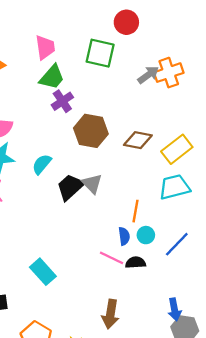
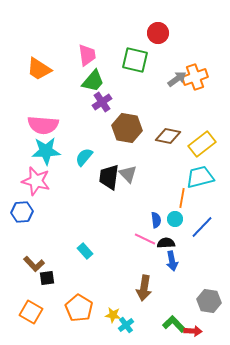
black trapezoid: (70, 187) -> (109, 177), turned -40
orange line: (136, 211) -> (182, 198), moved
cyan rectangle: (43, 272) -> (85, 251), size x0.7
blue arrow: (174, 309) -> (172, 261), moved

